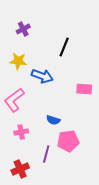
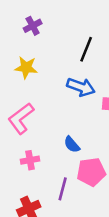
blue arrow: (42, 76) -> (81, 87), moved
blue semicircle: (53, 120) -> (72, 144), turned 32

